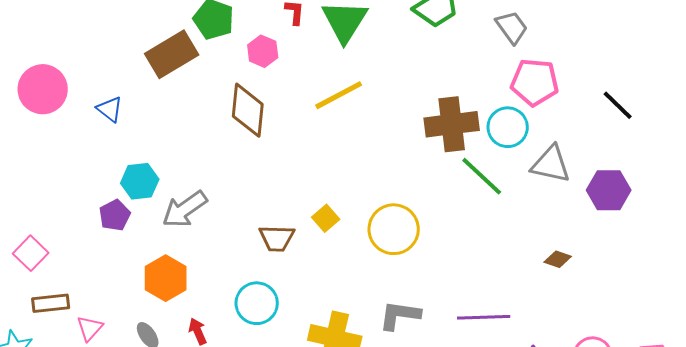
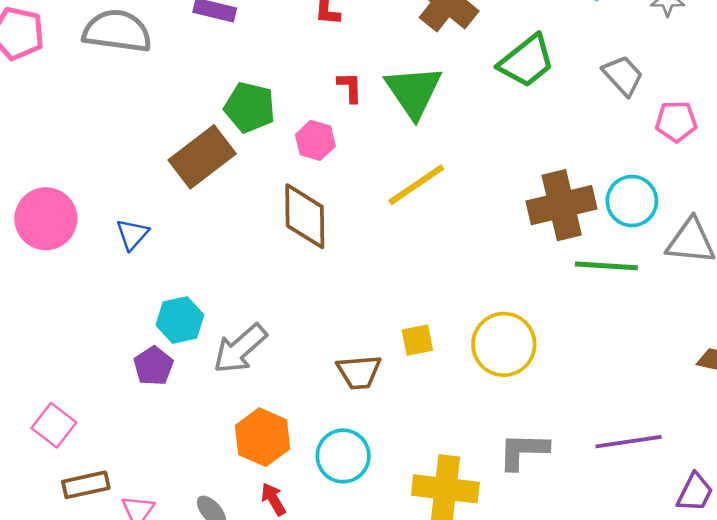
pink pentagon: (535, 82) -> (676, 121), moved, size x0.7
blue triangle: (110, 109) -> (132, 234), turned 40
green line: (482, 176) -> (606, 266), turned -33
yellow square: (326, 218) -> (417, 340), turned 36
orange hexagon: (166, 278) -> (263, 437), moved

